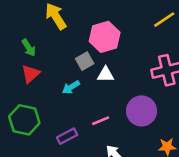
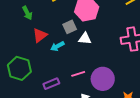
red triangle: (31, 74) -> (40, 35), moved
purple circle: (142, 111) -> (103, 79), moved

